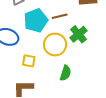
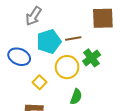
yellow square: (29, 61) -> (39, 82), turned 32

